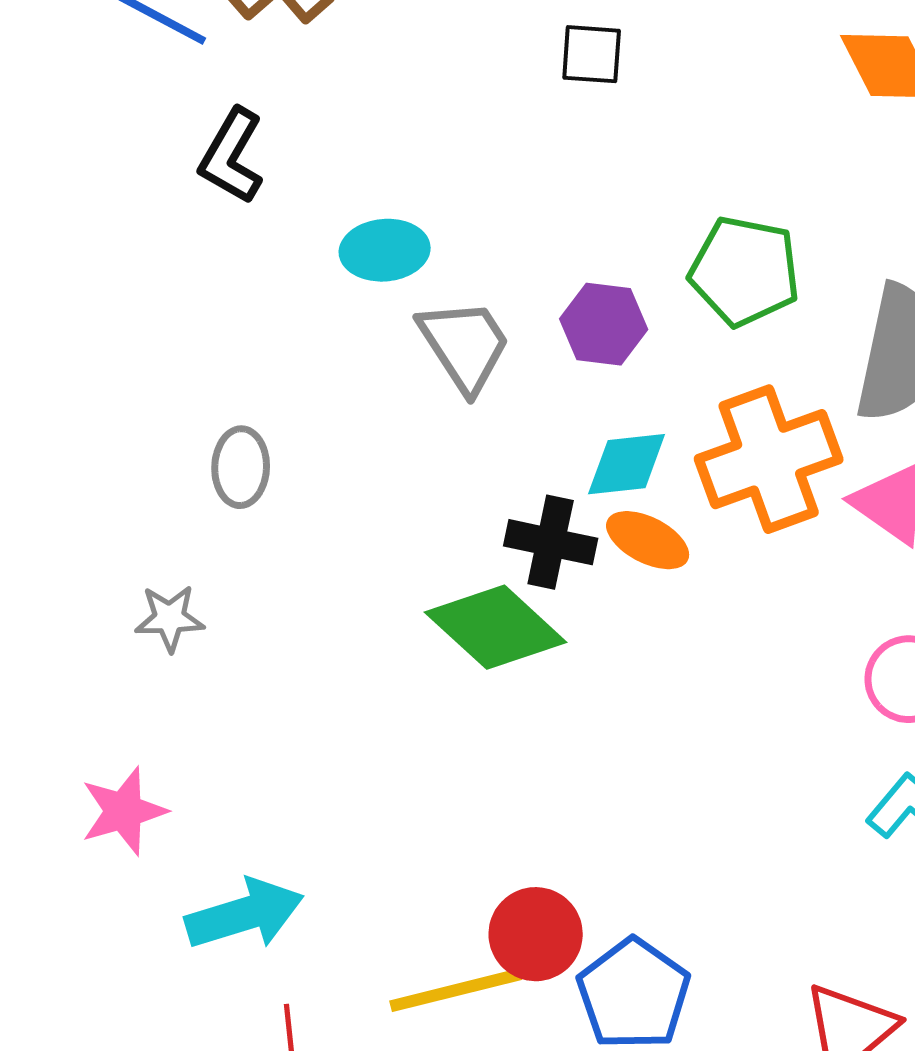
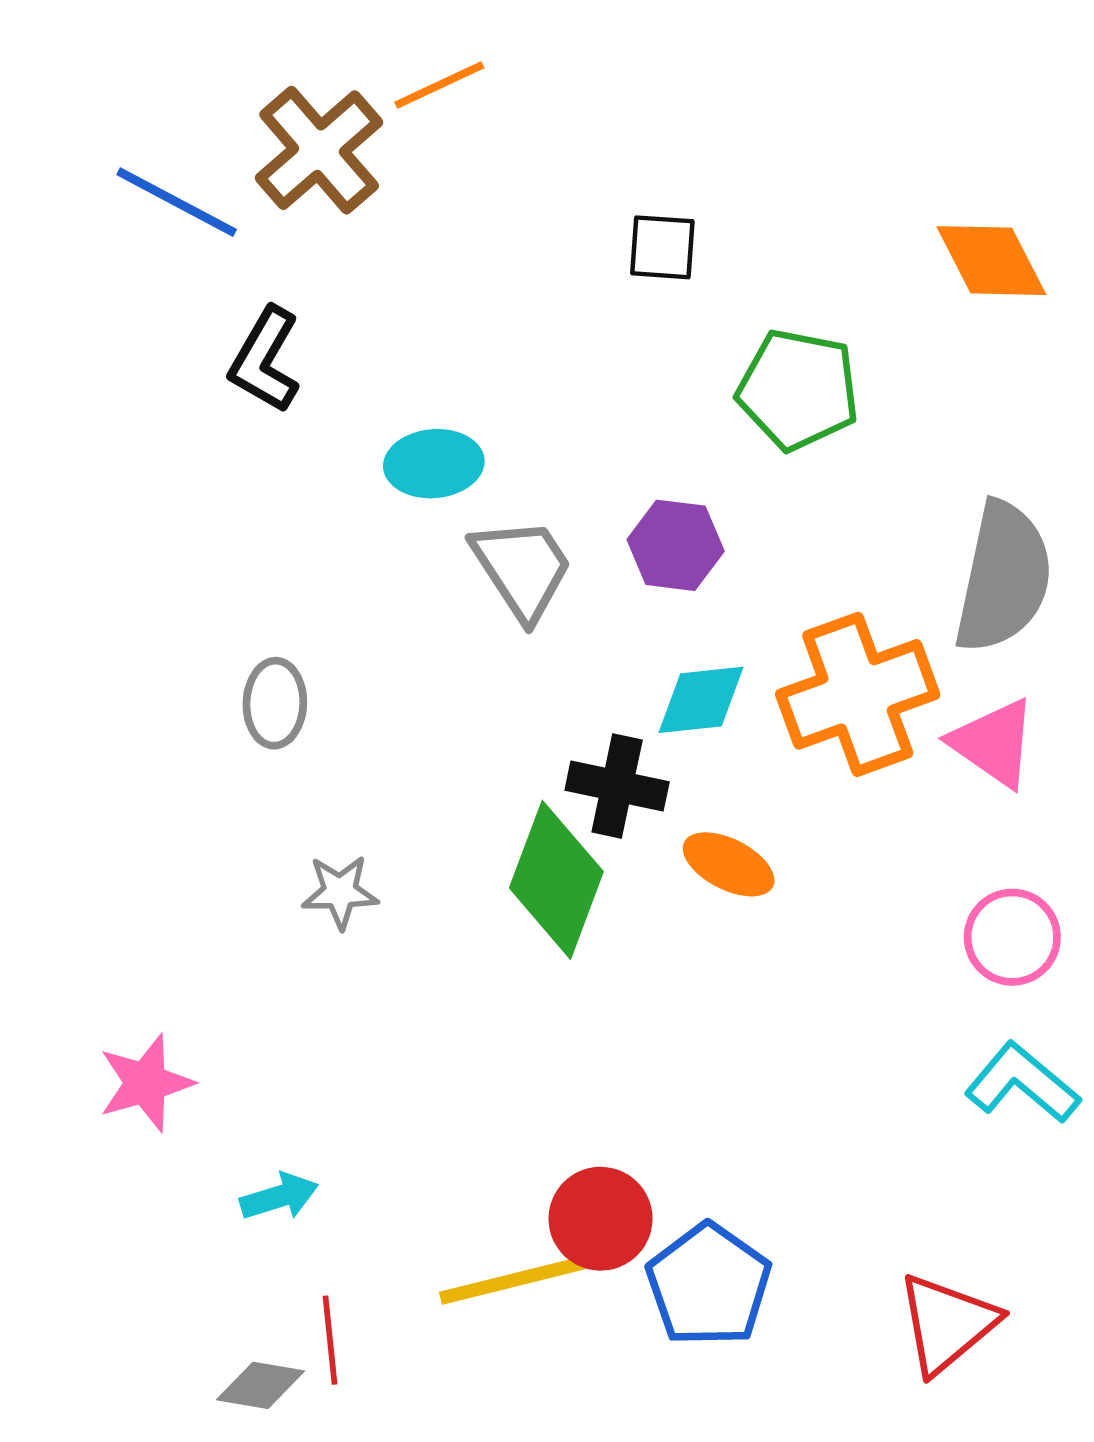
green pentagon: (745, 271) -> (798, 390), moved
orange ellipse: (648, 540) -> (729, 864), moved
gray star: (170, 618) -> (340, 892), moved
green diamond: (496, 627) -> (556, 880), turned 68
cyan arrow: (245, 914) -> (279, 1197), size x0.6

